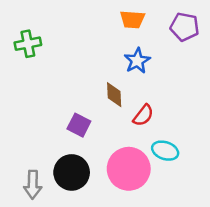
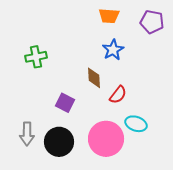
green cross: (28, 44) -> (36, 57), moved
gray arrow: (33, 185) -> (27, 134), moved

